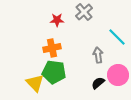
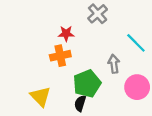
red star: (57, 20) -> (66, 34), moved
green pentagon: (54, 72) -> (87, 84), moved, turned -30
black semicircle: (98, 83) -> (80, 103), moved, turned -32

